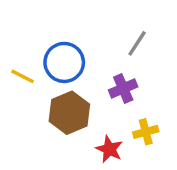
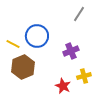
gray line: (137, 43) -> (79, 14), moved
brown hexagon: (69, 113) -> (23, 67), moved

